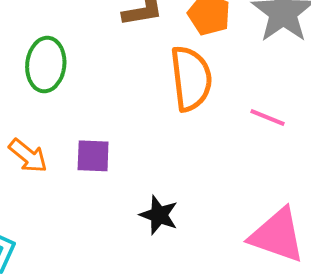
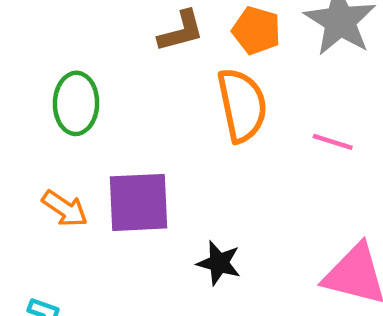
purple square: (93, 156) -> (139, 202), size x1.6

